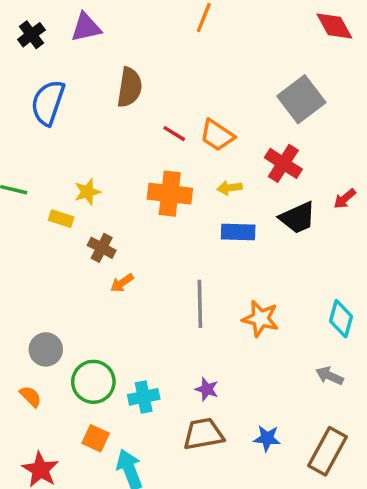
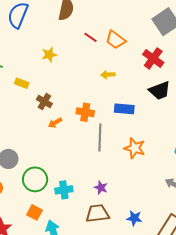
yellow arrow: (230, 188) -> (108, 75), moved
yellow star: (87, 192) -> (49, 55), moved
orange cross: (170, 194) -> (85, 112), moved, size x0.7
blue rectangle: (238, 232) -> (124, 109), moved

